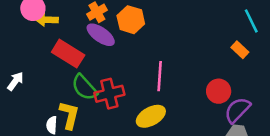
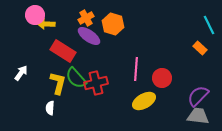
red circle: (219, 91) -> (162, 78), moved
yellow L-shape: (69, 115) -> (58, 83), moved
yellow ellipse: (151, 116) -> (144, 101), moved

